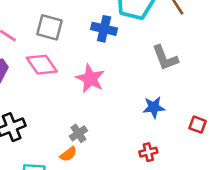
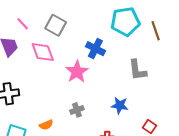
blue cross: (104, 29) -> (95, 49), moved
gray cross: (78, 133) -> (77, 110), moved

